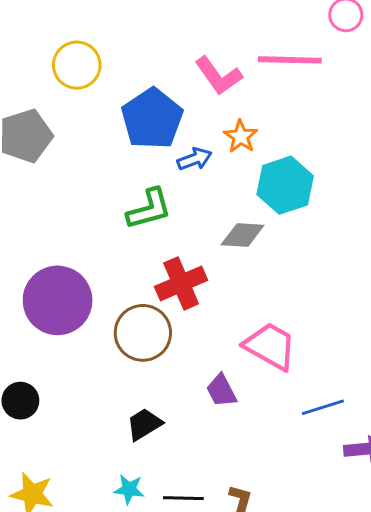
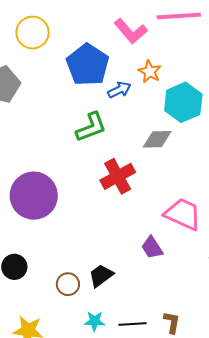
brown circle: (143, 333) -> (68, 284), moved, size x0.6

